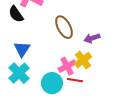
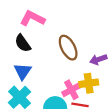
black semicircle: (16, 14) -> (23, 43), moved
yellow cross: (83, 60) -> (89, 83), turned 30

